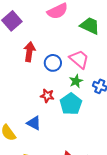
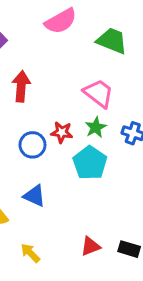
blue circle: (53, 63) -> (32, 145), moved
red star: (47, 96) -> (62, 132), moved

